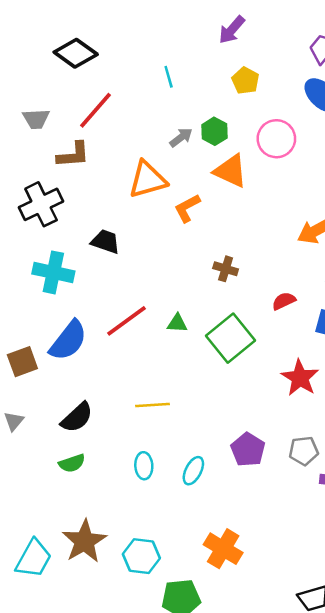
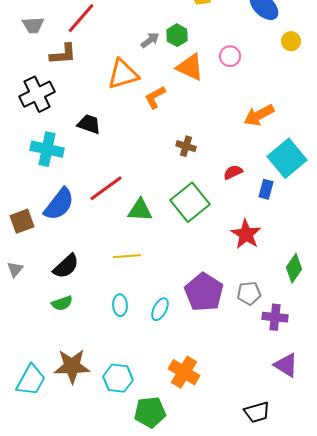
pink circle: (276, 139) -> (230, 56), moved, size x0.7
green triangle: (177, 323) -> (140, 210), moved, size x1.5
purple pentagon: (248, 450) -> (204, 292), size x1.4
brown star: (84, 541) -> (72, 366), turned 30

